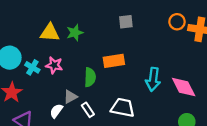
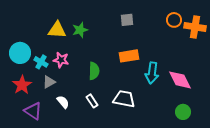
orange rectangle: (114, 61) -> (129, 56), moved
gray triangle: (70, 97) -> (49, 82), moved
white semicircle: (56, 111) -> (63, 102), turned 104

